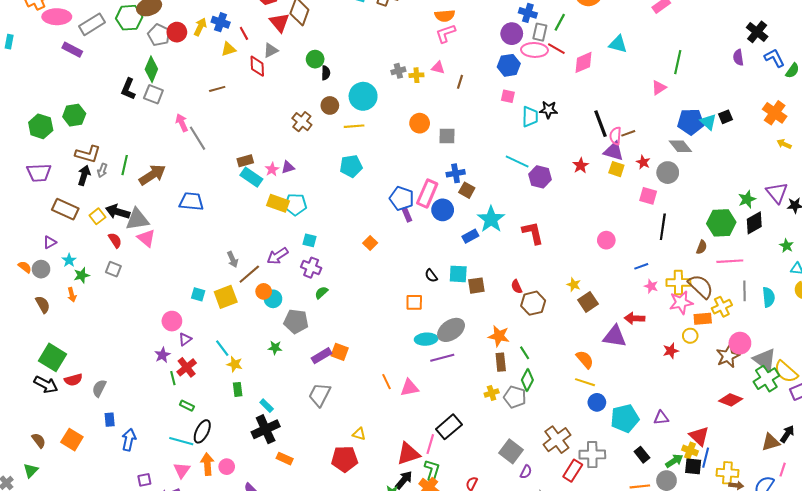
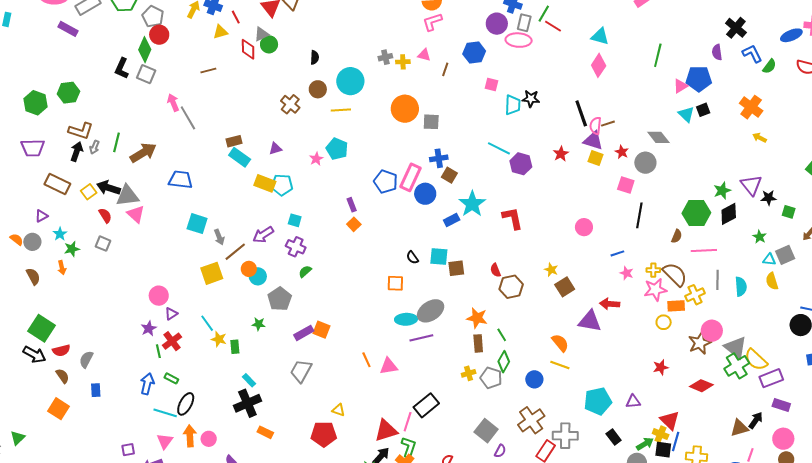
red circle: (177, 32) -> (159, 35), moved
red line: (556, 49) -> (553, 26), moved
green circle: (315, 59) -> (269, 44), moved
pink diamond: (584, 62) -> (599, 65), moved, turned -35
blue hexagon: (509, 65) -> (474, 52), moved
pink triangle: (659, 88) -> (680, 86), moved
blue pentagon: (691, 122) -> (699, 79), moved
orange circle: (420, 123) -> (405, 109), size x1.4
cyan pentagon: (351, 166) -> (337, 149), turned 30
pink star: (272, 169) -> (316, 159), moved
purple rectangle: (407, 215) -> (352, 205), moved
yellow cross: (678, 282) -> (653, 270), size x0.6
cyan square: (198, 294) -> (197, 224), moved, size x1.5
gray pentagon: (296, 321) -> (280, 299), turned 30
red star: (671, 351) -> (661, 367), moved
green rectangle: (238, 389) -> (235, 347), moved
blue circle: (597, 402) -> (534, 379), moved
brown semicircle: (39, 440) -> (62, 376), moved
blue arrow: (129, 440) -> (147, 384), moved

